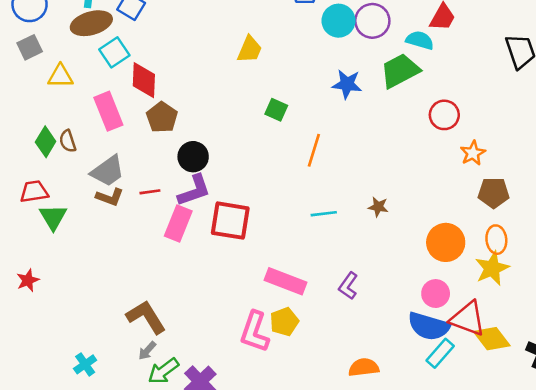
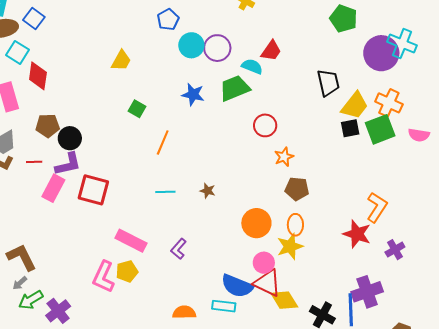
cyan square: (114, 52) -> (18, 52), turned -30
brown pentagon: (162, 117) -> (48, 126), moved, turned 30
pink circle: (436, 294) -> (264, 263), moved
cyan rectangle: (440, 353) -> (224, 306), moved, turned 50

